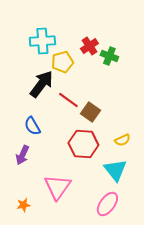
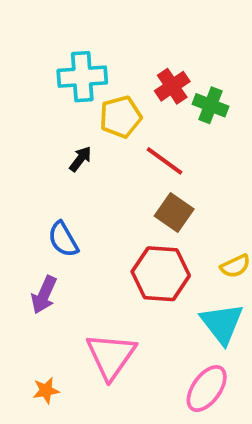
black arrow: (41, 84) -> (80, 159), size x0.5
red line: (68, 100) -> (165, 161), moved

